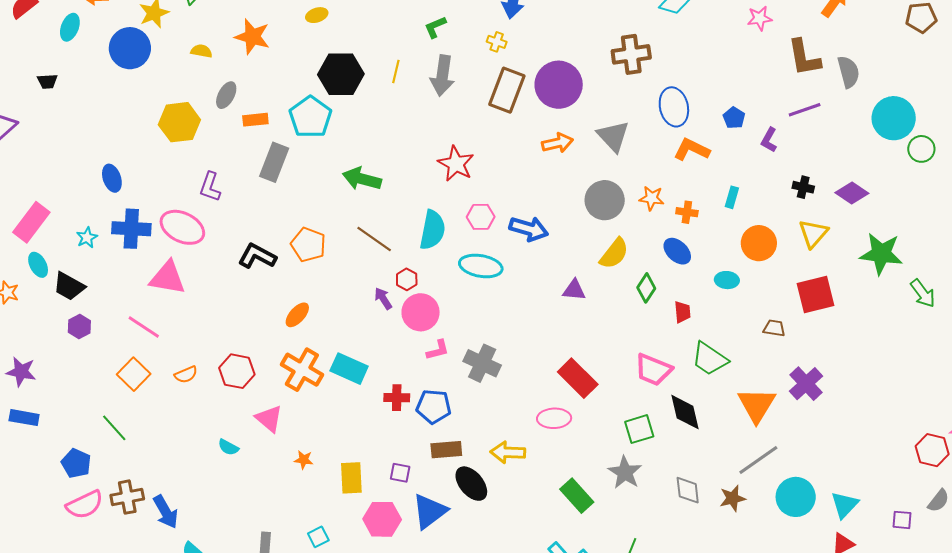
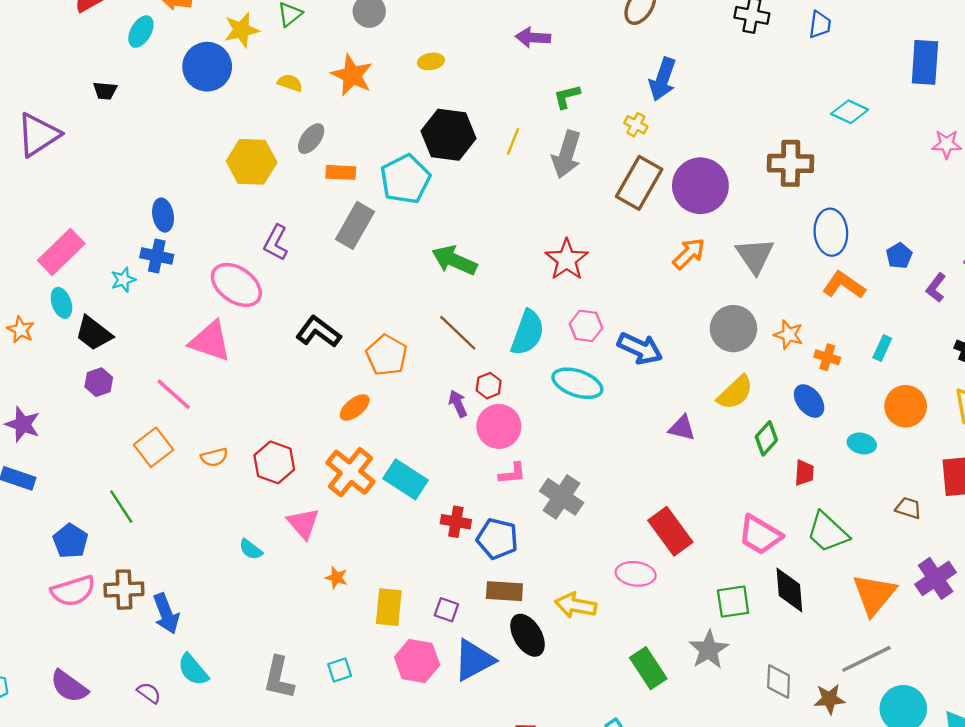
orange arrow: (558, 143) -> (689, 254), turned -40
blue cross: (131, 229) -> (157, 256), moved, size x0.7
orange pentagon: (308, 245) -> (387, 355), moved

